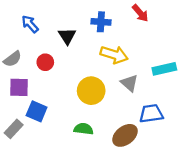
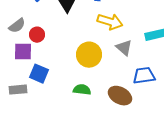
red circle: (45, 62) -> (37, 35), moved
gray rectangle: (14, 129) -> (18, 90), turned 42
brown ellipse: (125, 135) -> (120, 96), turned 65

